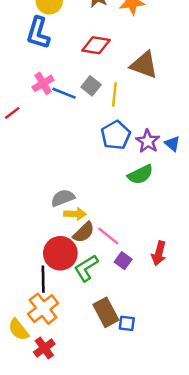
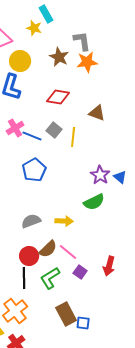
brown triangle: (144, 65) -> (97, 113), size x0.7
blue pentagon: (116, 135) -> (34, 170), moved
yellow arrow: (75, 214) -> (64, 221), moved
red circle: (60, 253) -> (29, 256), moved, size x0.7
black line: (43, 279) -> (24, 278), moved

